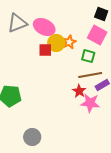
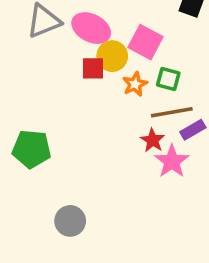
pink square: (97, 35) -> (146, 42), moved
orange star: (69, 42) -> (135, 84), moved
pink star: (90, 103) -> (172, 161), turned 30

